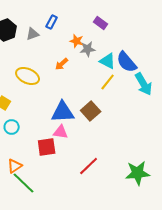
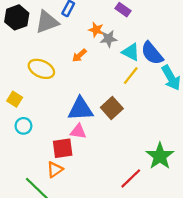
gray triangle: (33, 34) -> (47, 22), size x1.6
orange triangle: (15, 166) -> (55, 169), moved
red line: (89, 166) -> (131, 178), moved
green star: (138, 173) -> (160, 156), moved, turned -30

